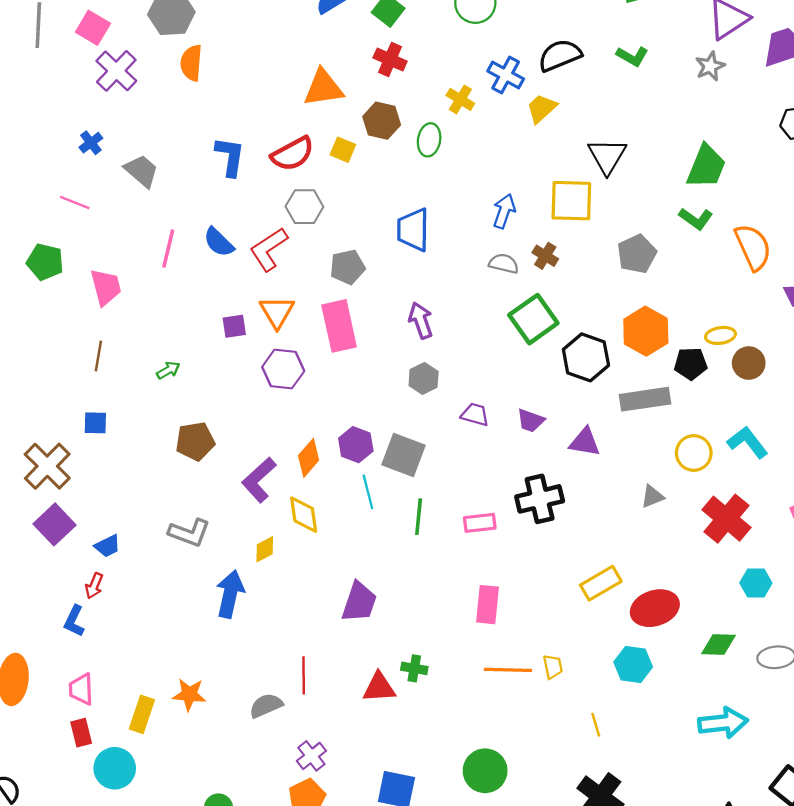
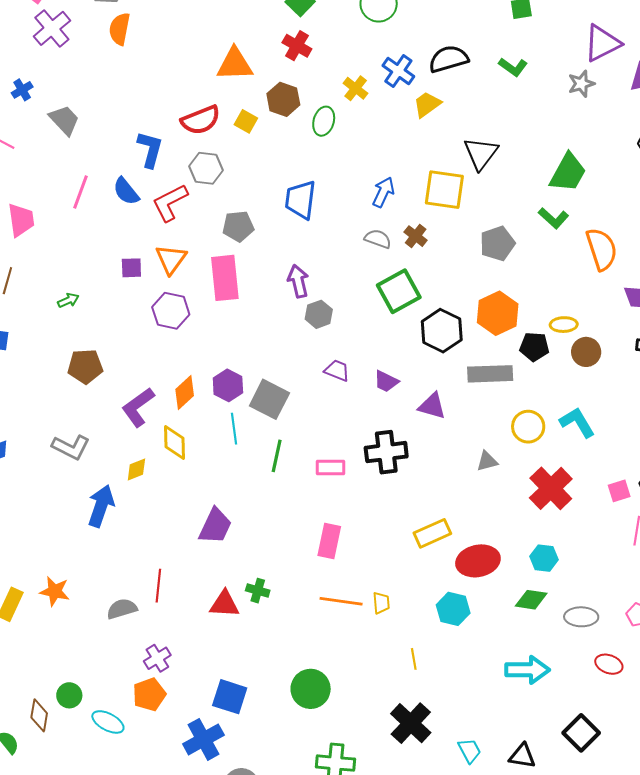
blue L-shape: (230, 157) -> (150, 149), moved
gray hexagon: (424, 378) -> (319, 314), moved
cyan hexagon: (756, 583) -> (544, 558), moved

